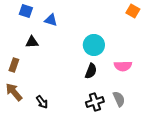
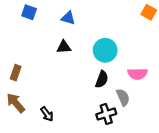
blue triangle: (51, 20) -> (68, 18), moved
black triangle: (32, 42) -> (64, 47), moved
gray semicircle: (119, 99) -> (123, 97), moved

